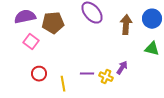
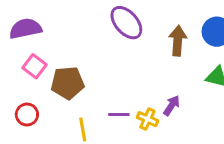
brown pentagon: (53, 23) -> (68, 83), moved
red circle: (39, 74) -> (27, 115), moved

